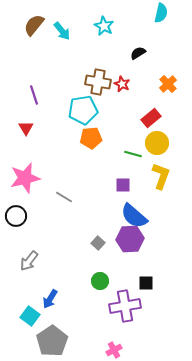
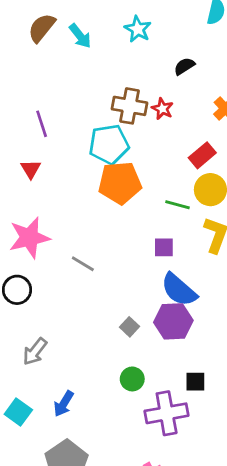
orange pentagon: (91, 138) -> (120, 183), size x1.4
cyan square: (30, 316) -> (18, 412), moved

